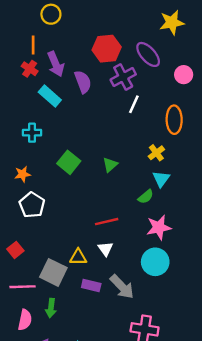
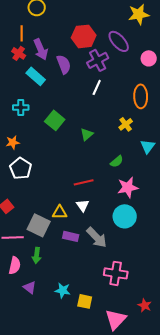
white line: (134, 104) -> (97, 87), moved
green square: (69, 162) -> (55, 120), moved
cyan triangle: (161, 179) -> (148, 146), moved

